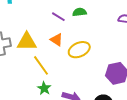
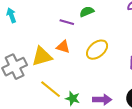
orange triangle: (57, 40) -> (63, 47), moved
yellow line: (41, 65) -> (51, 89), moved

